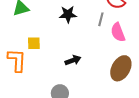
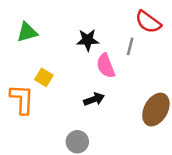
pink semicircle: (118, 32) -> (106, 66), moved
yellow square: (34, 43) -> (44, 77), turned 32

